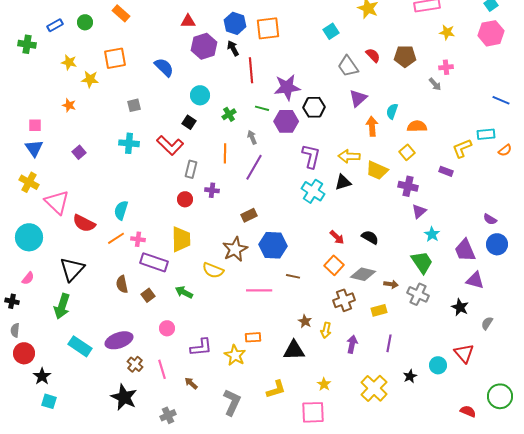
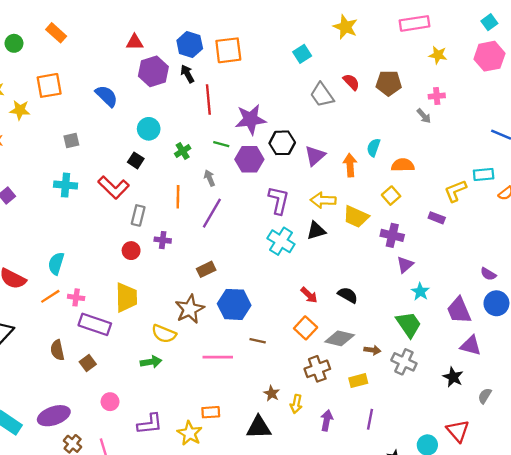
purple triangle: (358, 98) -> (315, 156), moved
green arrow: (184, 292) -> (151, 362), moved, turned 144

